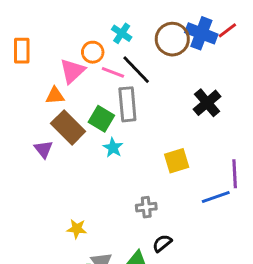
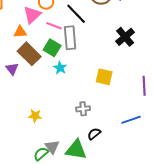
pink line: (113, 72) -> (54, 26), moved
yellow square: (177, 161) -> (104, 77), turned 30
blue line: (216, 197) -> (131, 120), moved
yellow star: (77, 229) -> (35, 116), moved

